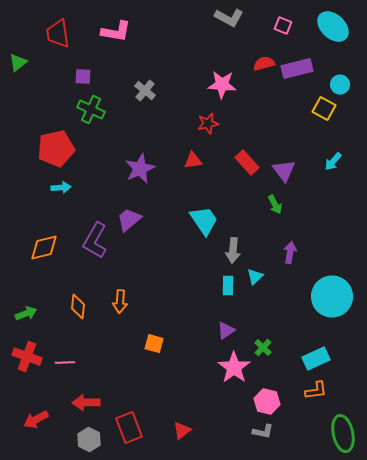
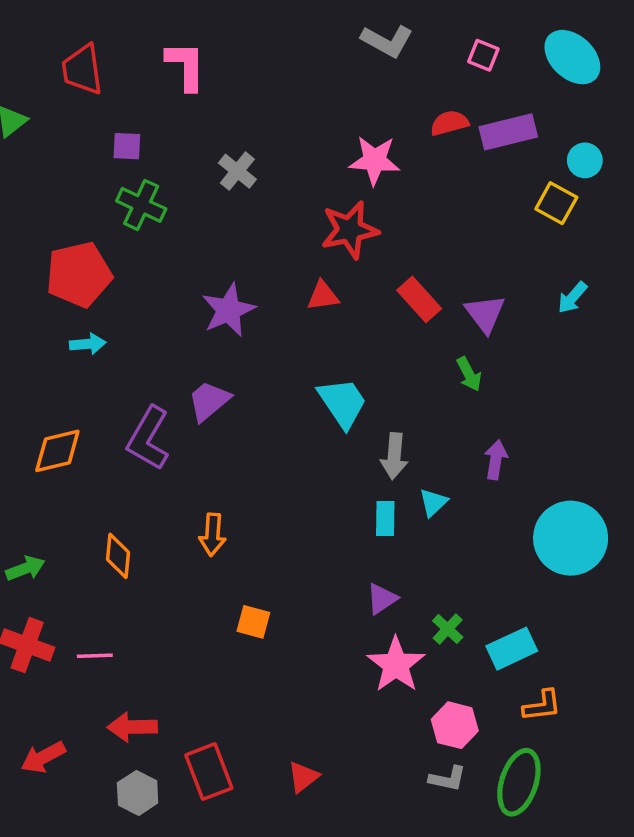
pink L-shape: (116, 32) -> (186, 66), turned -100
red star: (208, 124) -> (350, 230), size x1.5
orange arrow: (120, 302) -> (212, 535), moved
cyan rectangle: (316, 359) -> (512, 649), moved
green ellipse: (343, 434) -> (519, 782), moved, turned 30

